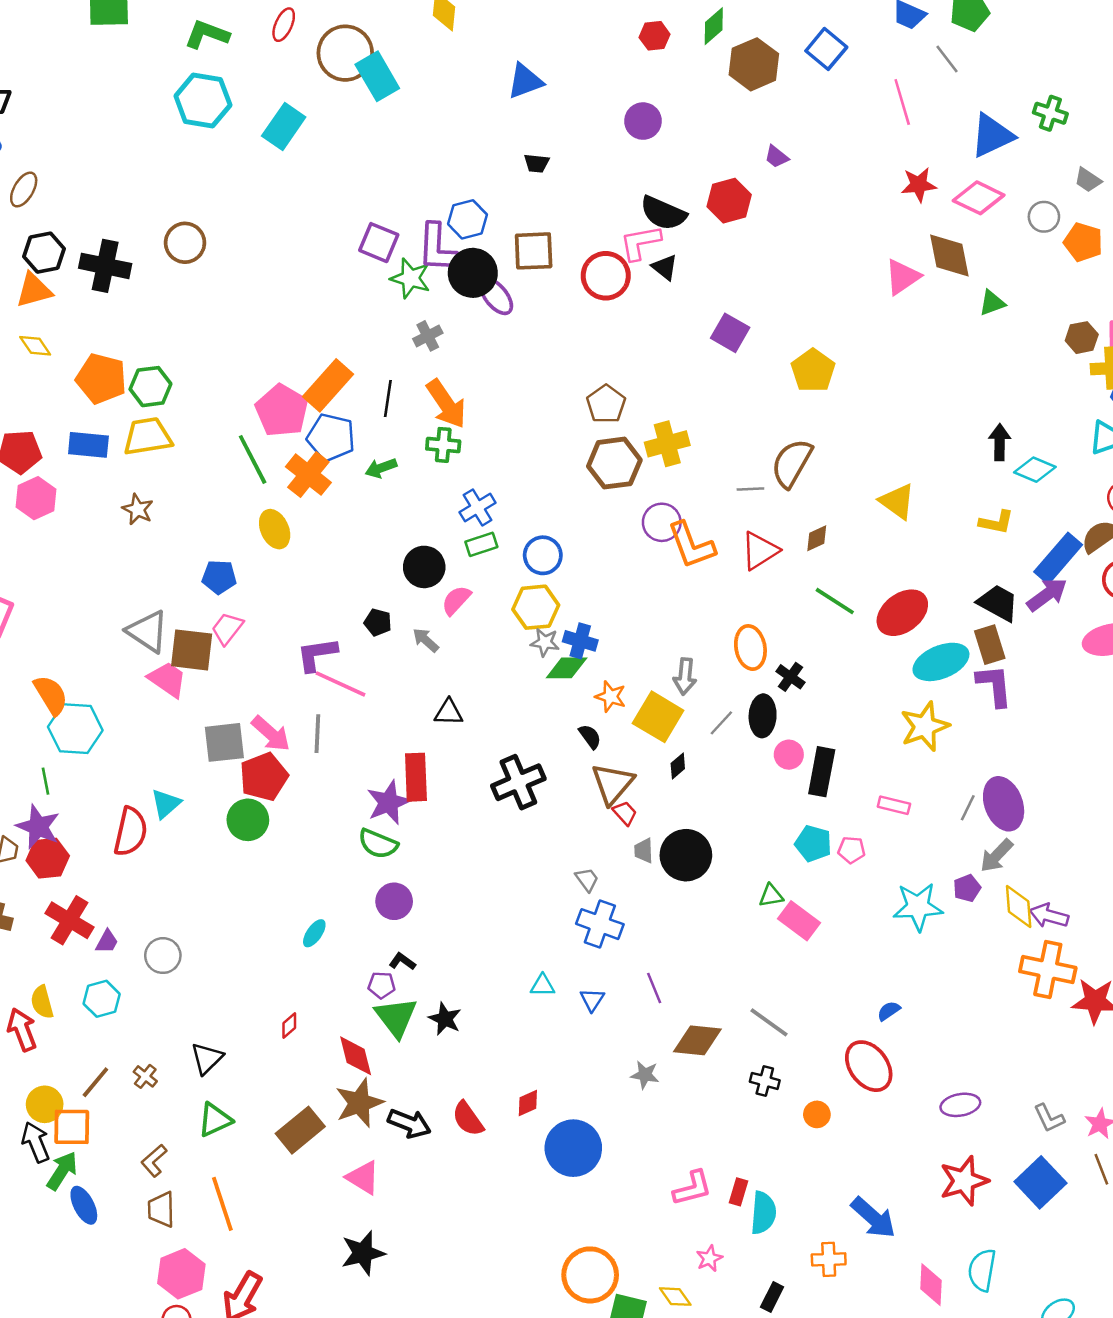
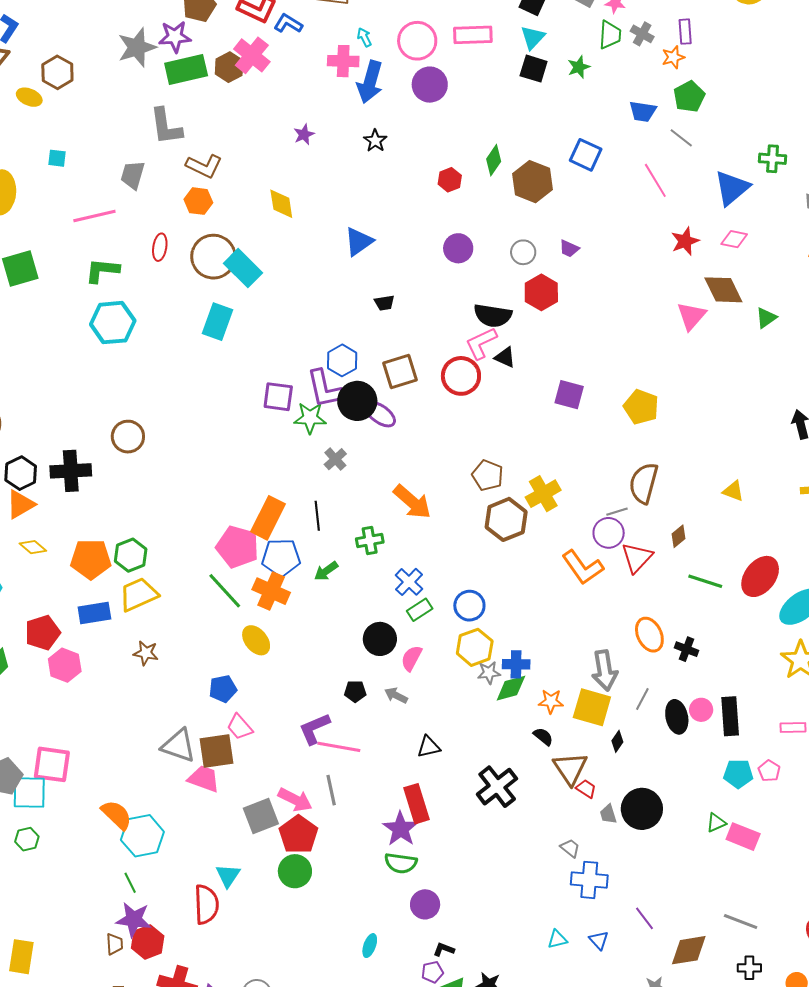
cyan rectangle: (284, 127) -> (217, 322), moved
pink diamond: (979, 198) -> (734, 239), size x0.7
gray circle: (1044, 217) -> (523, 252), moved
orange arrow: (446, 404) -> (412, 502), moved
yellow triangle: (897, 501) -> (733, 491), size x0.7
purple circle: (662, 522) -> (609, 533), moved
pink trapezoid: (227, 628) -> (240, 727), turned -64
gray arrow: (685, 676) -> (605, 670), size x1.4
black ellipse: (763, 716) -> (677, 717), moved
pink pentagon: (851, 850) -> (769, 771), turned -30

